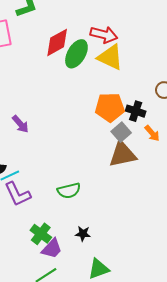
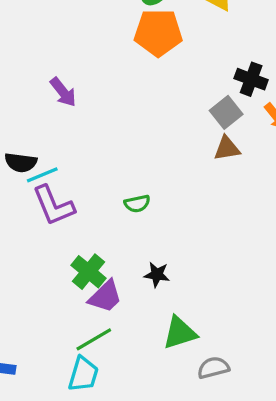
orange pentagon: (110, 107) -> (158, 33), moved
brown triangle: (123, 154) -> (227, 148), size x0.6
green semicircle: (69, 191) -> (137, 204), size x0.7

